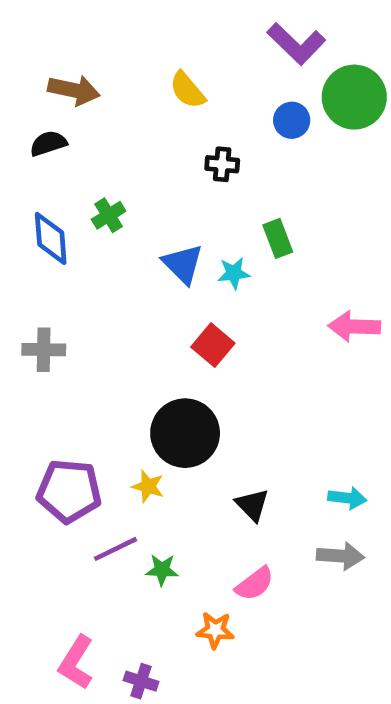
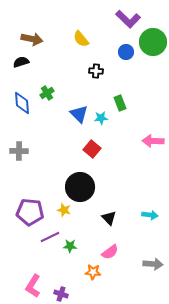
gray arrow: (340, 556) -> (153, 264), moved

